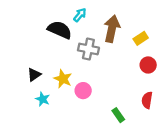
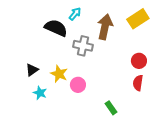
yellow rectangle: (141, 38) -> (138, 19), moved, size x1.5
red semicircle: (147, 100) -> (138, 83), moved

